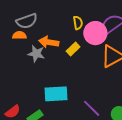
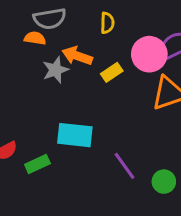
yellow semicircle: (78, 23) -> (107, 23), moved
gray star: (36, 54) -> (55, 70), turned 30

